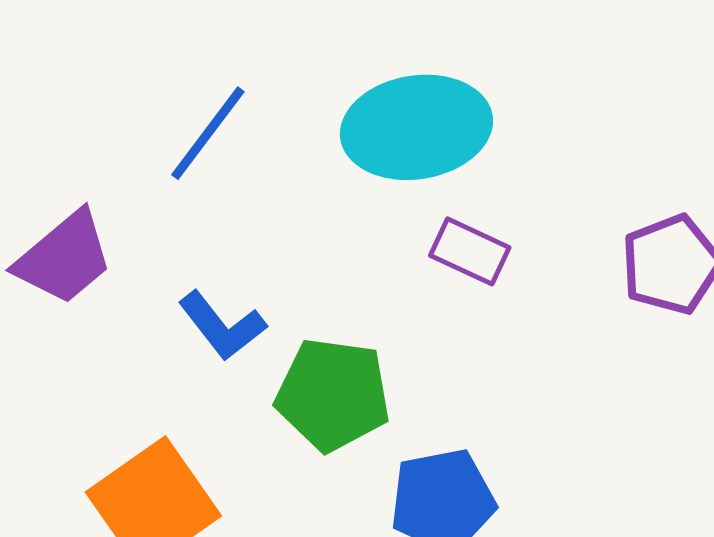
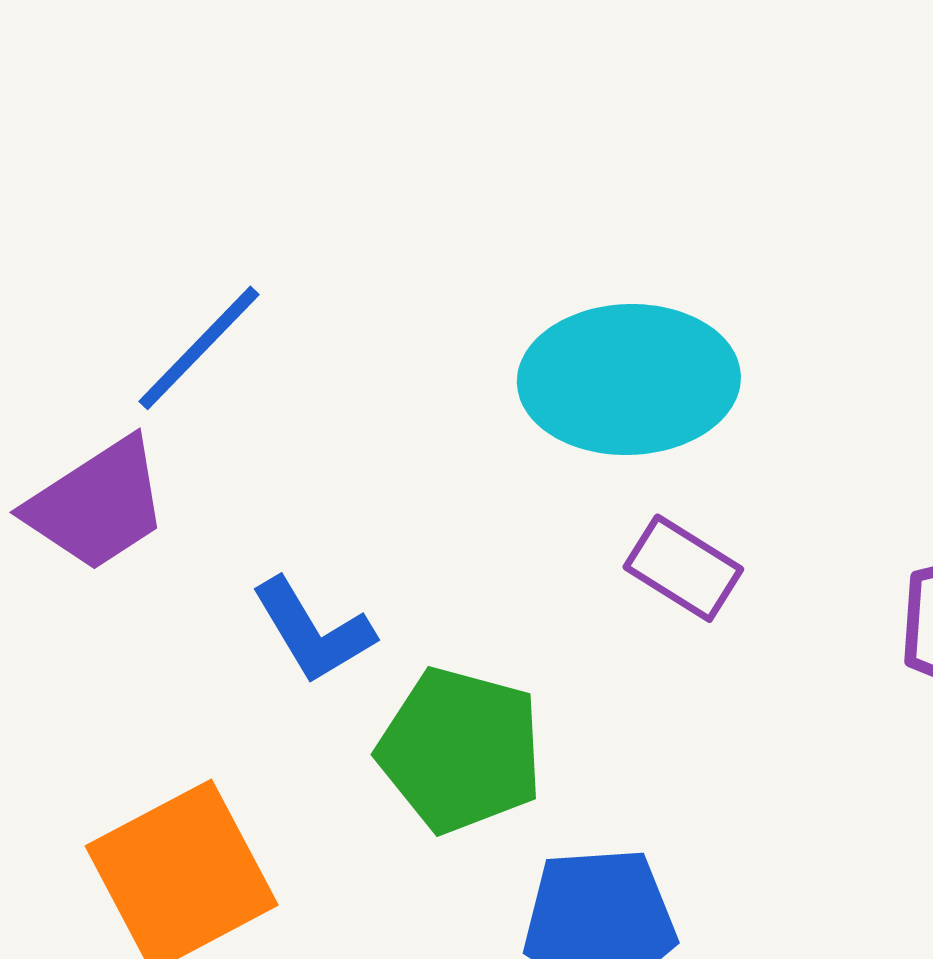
blue line: (208, 133) -> (199, 348), moved

